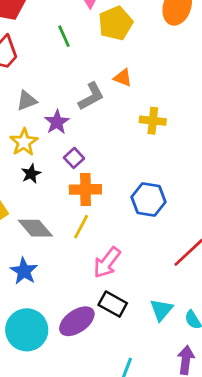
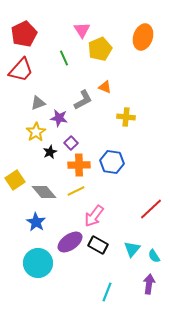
purple star: (57, 122) -> (59, 118), turned -30
black star: (31, 174) -> (50, 152), moved
blue hexagon: (149, 199) -> (112, 162), moved
yellow line: (81, 227) -> (76, 191), turned 36
purple ellipse: (77, 321) -> (70, 242), moved

